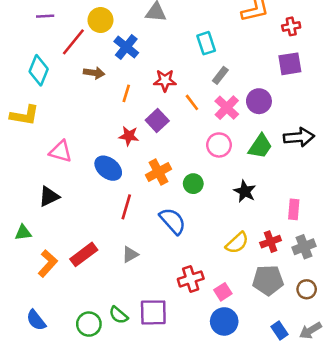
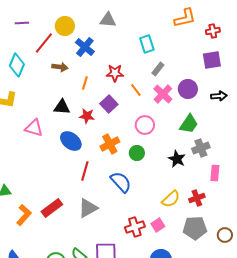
black arrow: (299, 137) -> (219, 96), moved, size x0.7
pink circle: (219, 145) -> (145, 125), moved
black triangle: (49, 196) -> (62, 107), moved, turned 30
gray cross: (304, 247) -> (201, 148), moved
gray triangle: (130, 254) -> (88, 208), size x1.5
pink square: (223, 292) -> (158, 225), moved

